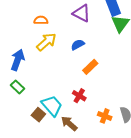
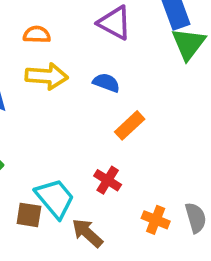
yellow arrow: (46, 42) -> (47, 76), turned 45
blue semicircle: (78, 45) -> (106, 83), turned 48
brown square: (38, 115) -> (29, 215), turned -32

